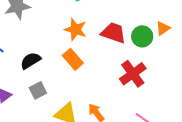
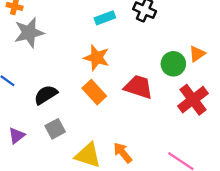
red trapezoid: (113, 33) -> (138, 87), moved
red cross: (133, 74) -> (193, 100), moved

